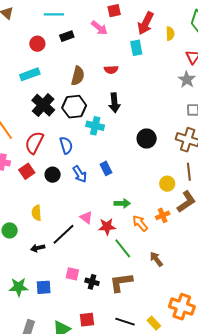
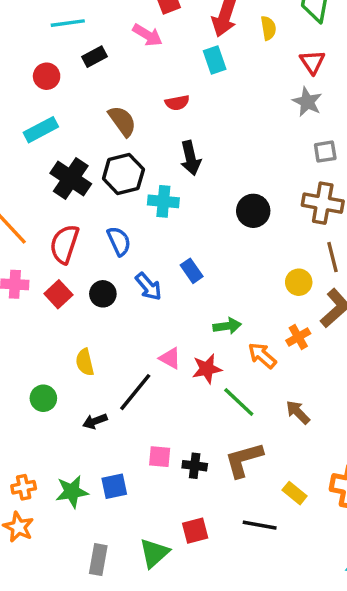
brown semicircle: (78, 76) -> (122, 121), turned -42
yellow rectangle: (154, 323) -> (295, 493), moved

